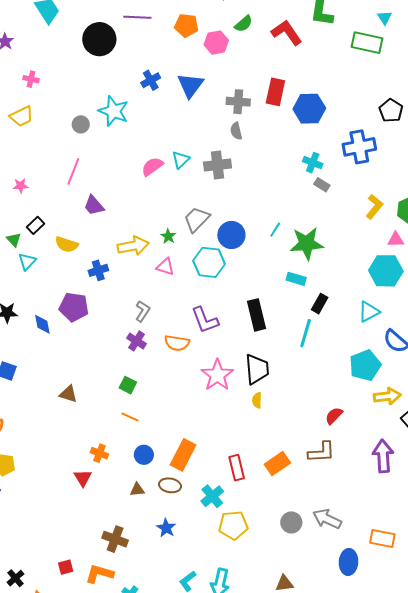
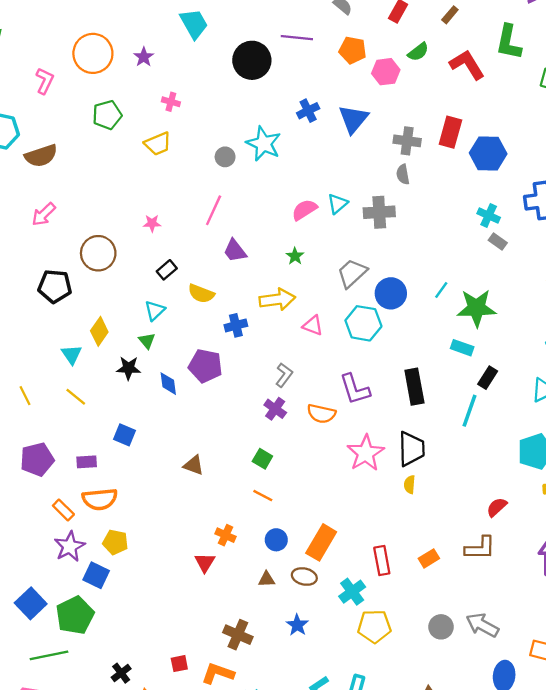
green star: (168, 236) -> (295, 256), moved
green triangle: (14, 240) -> (147, 341), moved
orange rectangle: (277, 464) -> (429, 558), size x0.7

